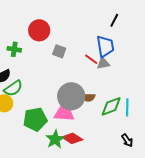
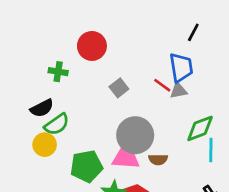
gray square: (59, 51) -> (119, 88), moved, turned 32
brown semicircle: (88, 97) -> (158, 160), moved
green diamond: (111, 106) -> (200, 128), moved

